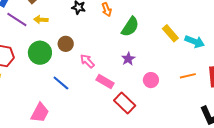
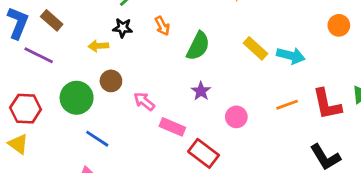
yellow arrow: (41, 20) -> (98, 46), moved
blue line: (61, 83) -> (97, 139), moved

